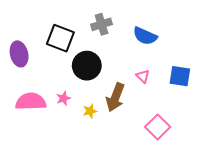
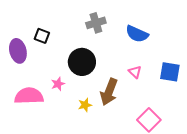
black square: (60, 38) -> (42, 36), moved, size x0.6
pink star: (63, 98) -> (58, 84), moved

